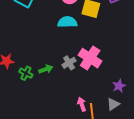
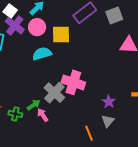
gray cross: (69, 63) -> (54, 93), size x1.5
pink arrow: (82, 104) -> (43, 115), moved

